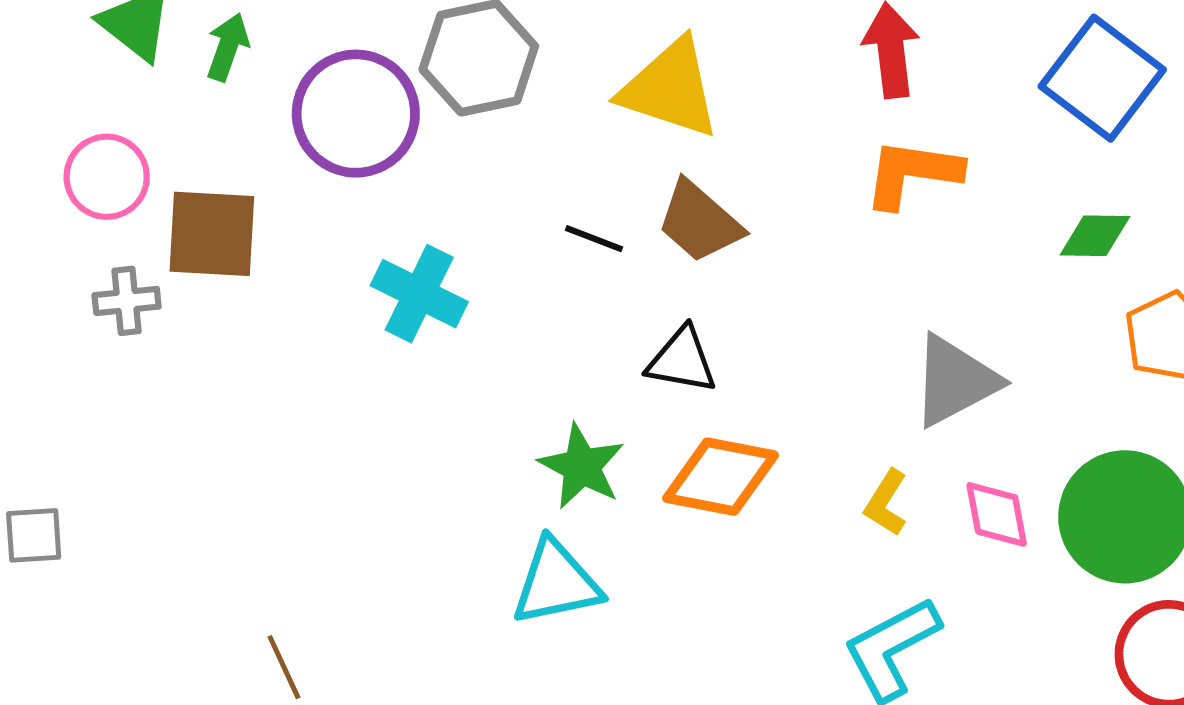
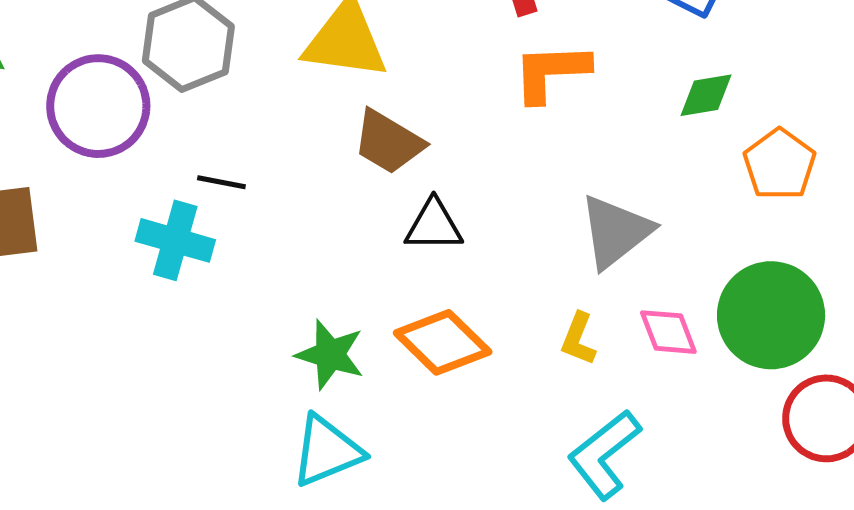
black line: (594, 239) -> (221, 182), moved
black triangle: (682, 360) -> (434, 225), moved
orange diamond: (721, 477) -> (443, 342), turned 44

